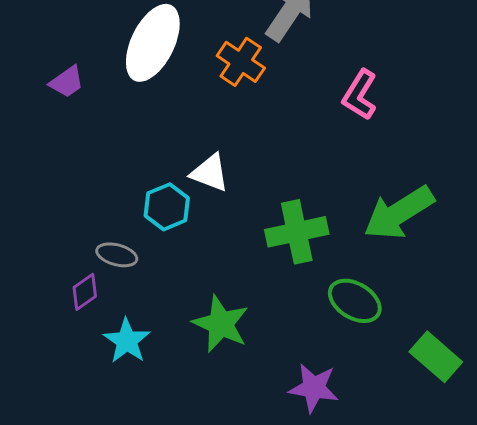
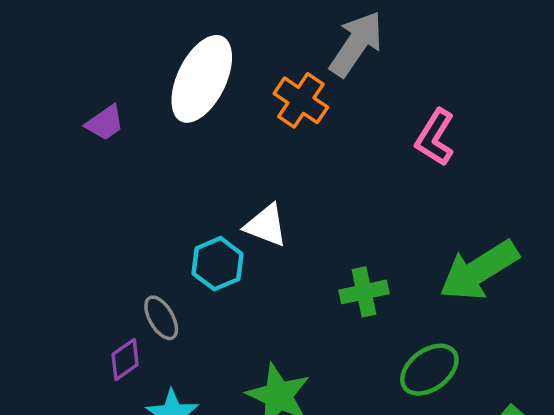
green cross: (297, 232) -> (364, 292), size x0.7
gray ellipse: (117, 255) -> (161, 318), turned 45
green ellipse: (355, 301) -> (429, 370), turned -68

